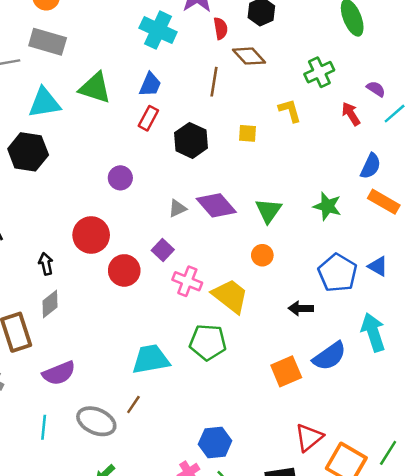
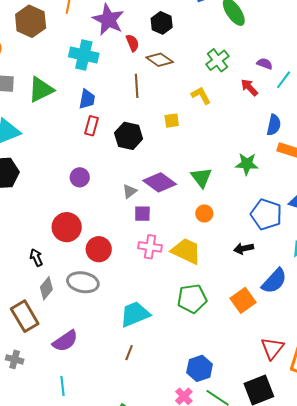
green triangle: (95, 88) -> (41, 90), moved, turned -32
purple square: (163, 250) -> (142, 214), moved, turned -30
green pentagon: (208, 342) -> (192, 299), moved
gray ellipse: (96, 421) -> (83, 282), moved

